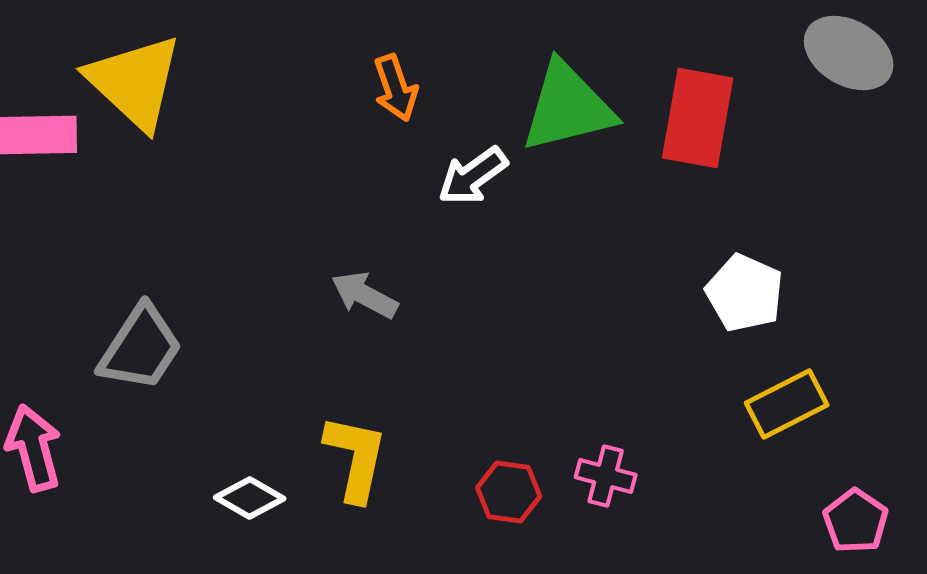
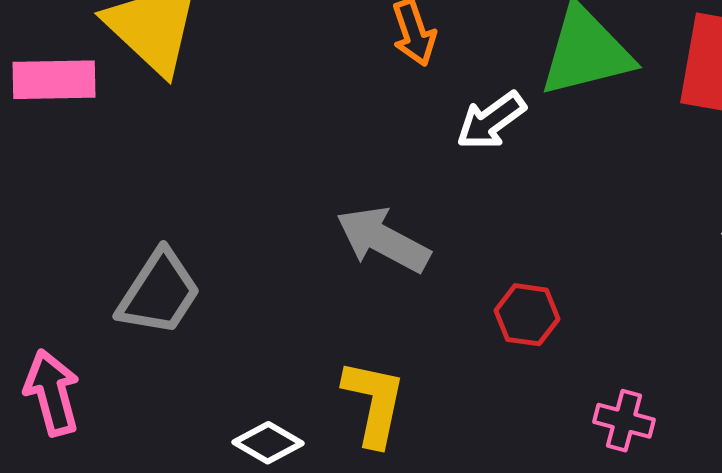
gray arrow: (365, 295) -> (383, 240), size x1.4
red hexagon: (509, 492) -> (527, 315), moved

